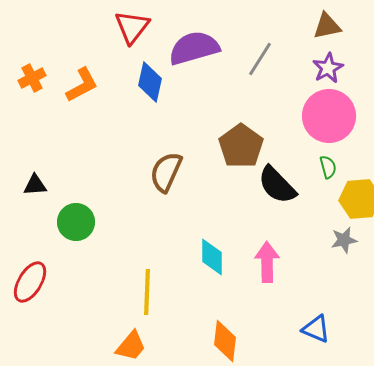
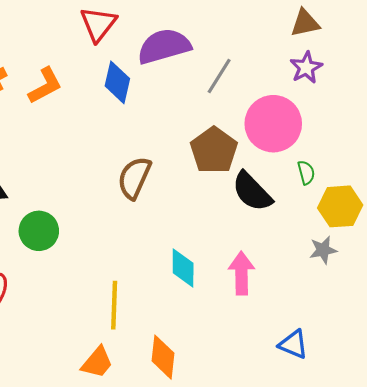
gray line: (260, 59) -> (219, 76), moved
pink circle: (329, 116) -> (273, 124), moved
orange diamond: (225, 341) -> (163, 357), moved

